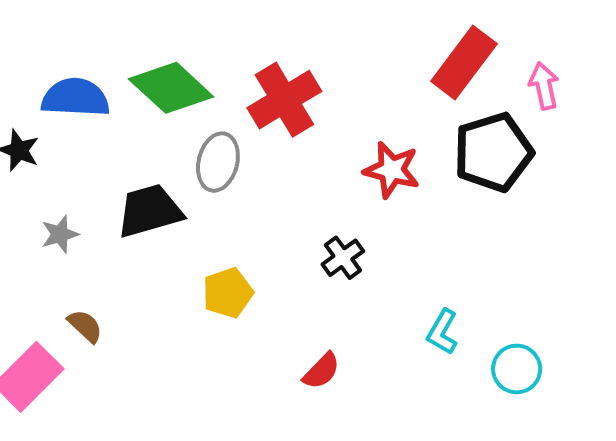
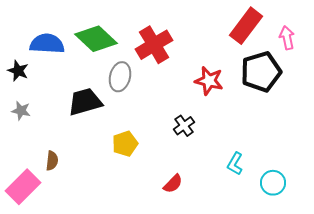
gray star: (60, 234) -> (21, 111), moved, turned 30
brown semicircle: (85, 326) -> (52, 161), turned 54

